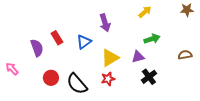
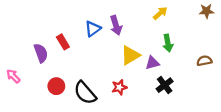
green arrow: (152, 39) -> (168, 43), turned 98
blue triangle: (84, 42) -> (93, 29), moved
yellow triangle: (110, 58) -> (130, 55), moved

